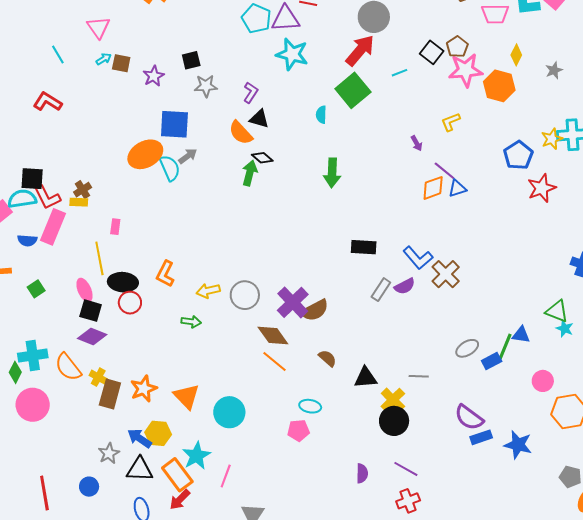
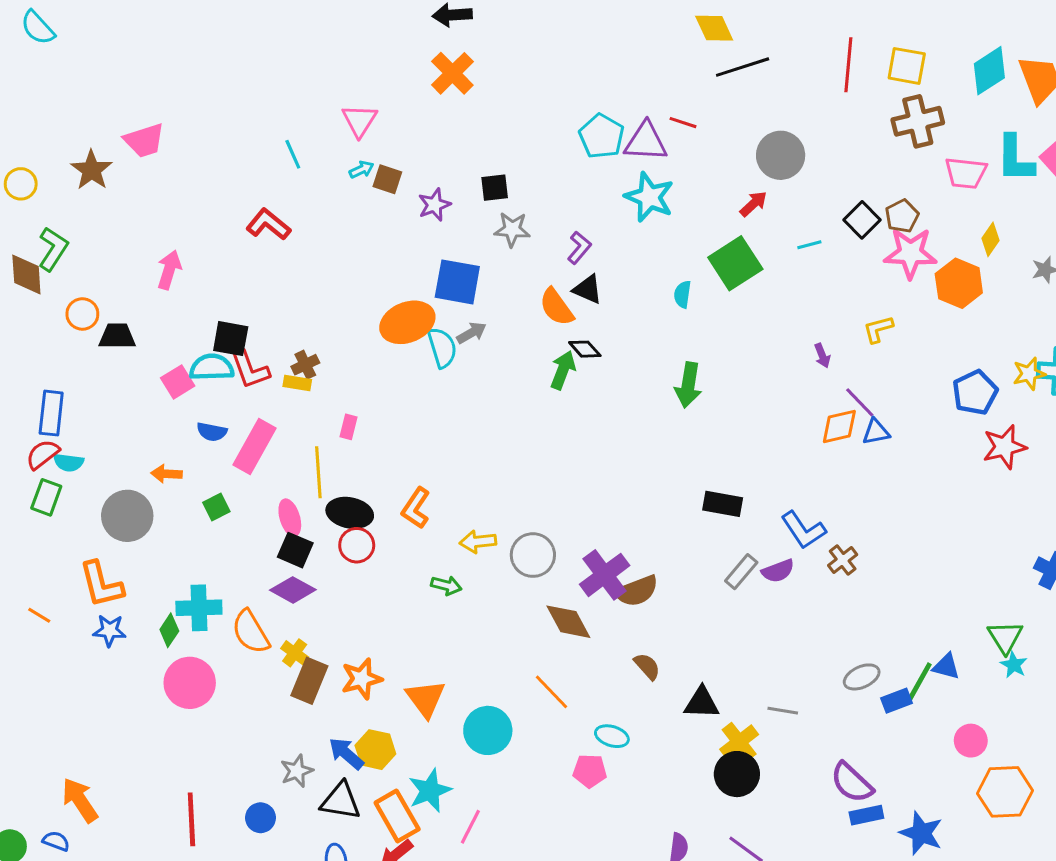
red arrow: (360, 50) -> (753, 204), size x0.6
pink rectangle: (53, 227) -> (254, 446), moved
brown cross: (446, 274) -> (843, 560), size x0.7
green triangle: (557, 311) -> (1005, 637), turned 30
orange line: (275, 361) -> (551, 692), moved

